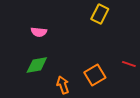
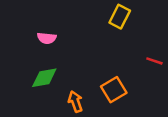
red line: (129, 64) -> (154, 61), moved

